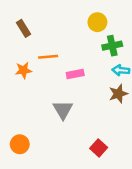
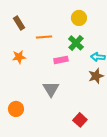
green cross: (112, 46) -> (76, 43), moved, turned -35
orange line: (48, 57) -> (44, 37), moved
orange circle: (20, 144) -> (16, 109), moved

